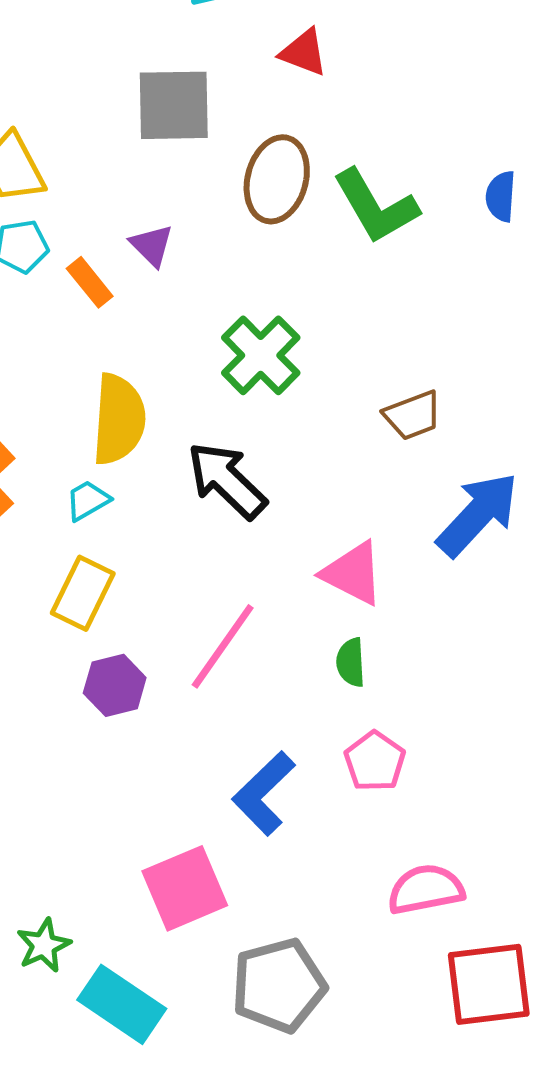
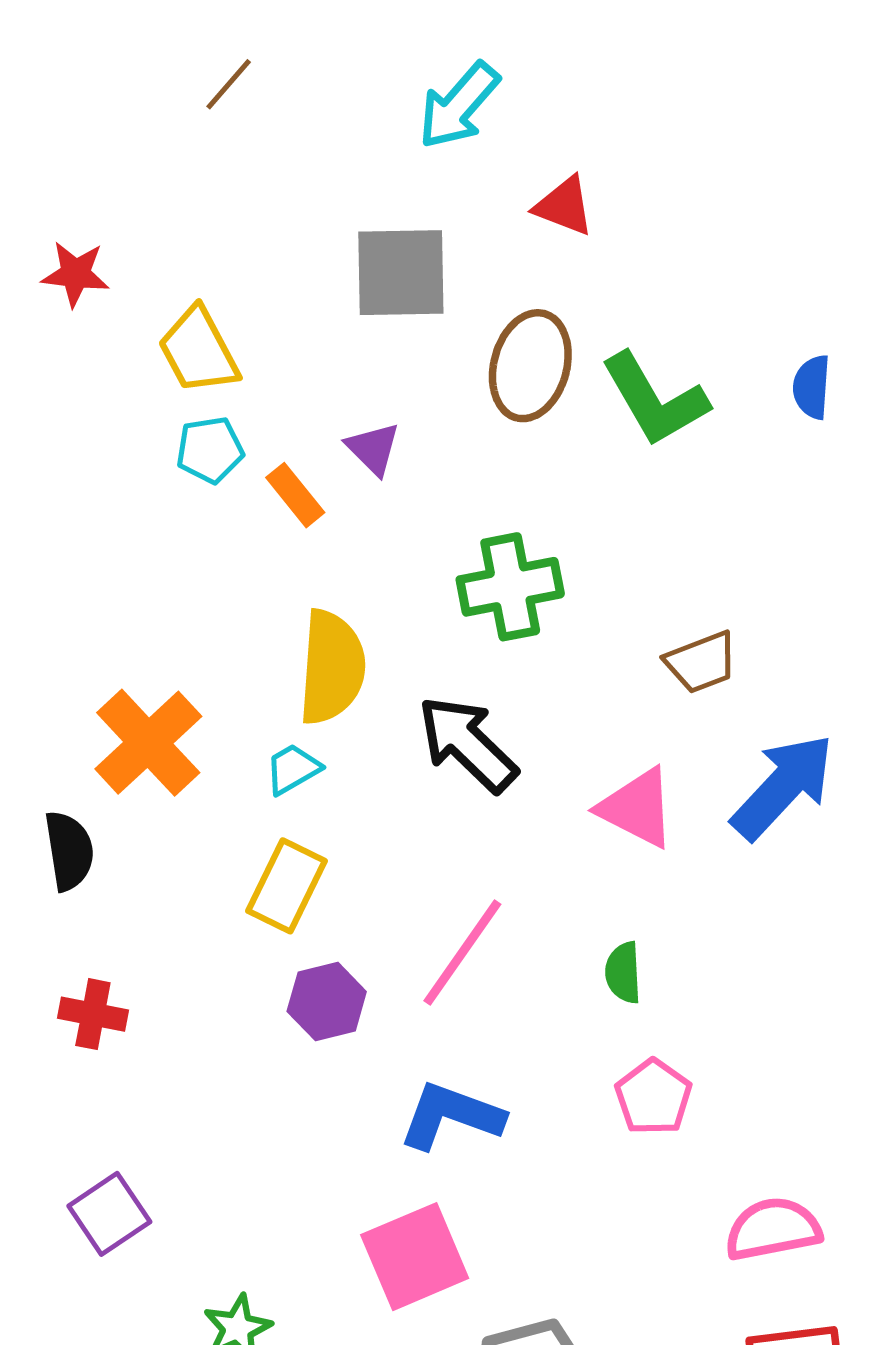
green cross: (261, 355) -> (510, 587), turned 34
pink triangle: (353, 573) -> (637, 808), moved
blue L-shape: (264, 793) -> (451, 1116), moved, turned 64
pink semicircle: (426, 889) -> (773, 1229), moved

